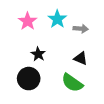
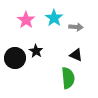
black circle: (29, 79) -> (15, 58), moved
green semicircle: (72, 83) -> (68, 78), turned -130

